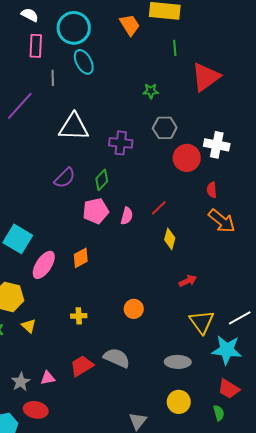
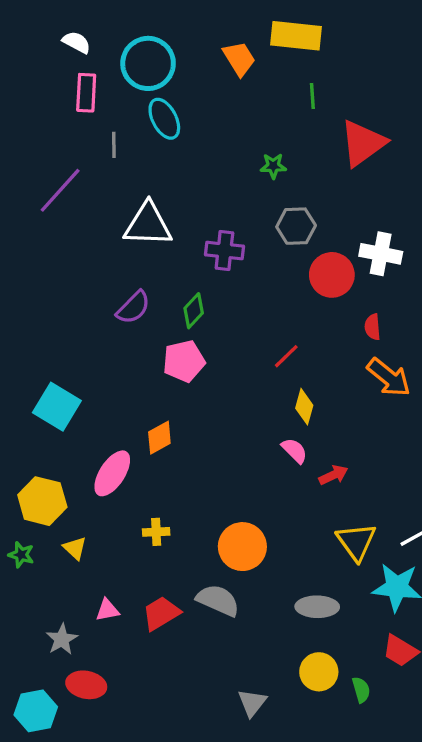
pink semicircle: (127, 216) -> (294, 451), moved, turned -60
pink ellipse: (44, 265) -> (112, 473), moved
orange circle: (134, 309) -> (242, 547), moved, size x1.5
pink triangle: (48, 378) -> (107, 610), moved
green semicircle: (219, 413) -> (361, 690), moved

